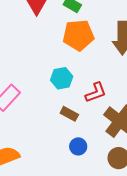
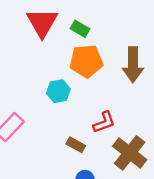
cyan hexagon: (62, 78) -> (58, 91), moved

